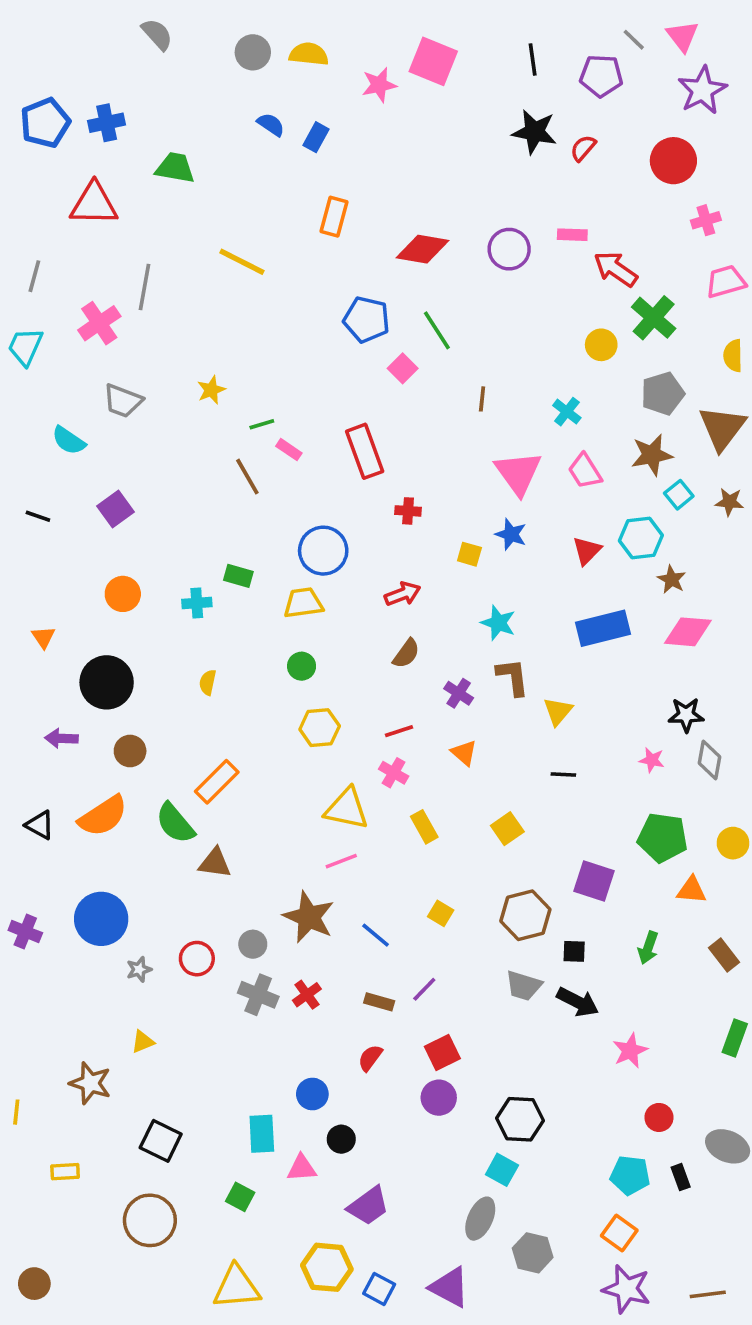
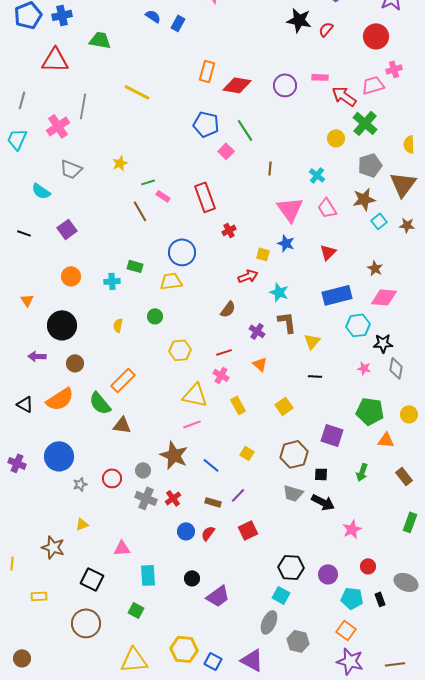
orange rectangle: (334, 217) -> (207, 71), moved
pink trapezoid: (726, 282) -> (373, 85), moved
red cross: (408, 511) -> (229, 230), turned -32
cyan hexagon: (641, 538) -> (358, 325), moved
red arrow: (403, 594) -> (248, 276), moved
green circle: (302, 666) -> (155, 316), moved
blue circle: (312, 1094) -> (186, 531), moved
purple circle: (439, 1098) -> (328, 574), moved
pink triangle: (302, 1168) -> (122, 548), moved
purple trapezoid: (368, 1206) -> (218, 596), moved

